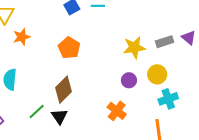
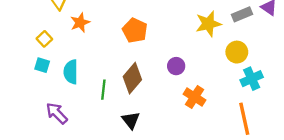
purple circle: (129, 80) -> (176, 66), moved
green line: (37, 112) -> (103, 90), moved, turned -36
black triangle: (59, 116) -> (131, 120), moved

